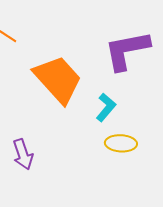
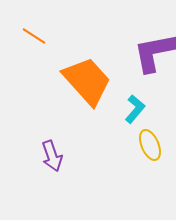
yellow ellipse: (121, 143) -> (150, 145), turned 64

